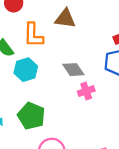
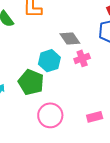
cyan hexagon: (26, 70) -> (49, 61), moved

